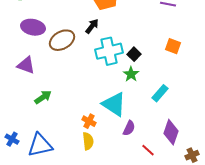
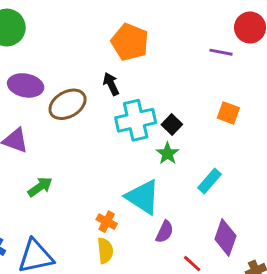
black arrow: (92, 26) -> (111, 84), turned -63

